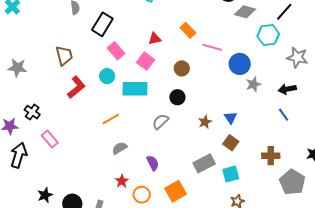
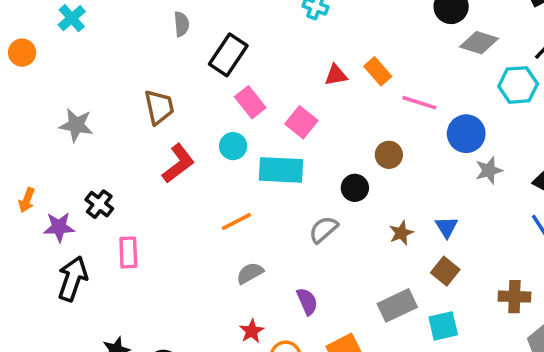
red triangle: (155, 39) -> (336, 75), moved
brown circle: (182, 68) -> (389, 155), moved
pink rectangle: (50, 139) -> (128, 252), turned 36

